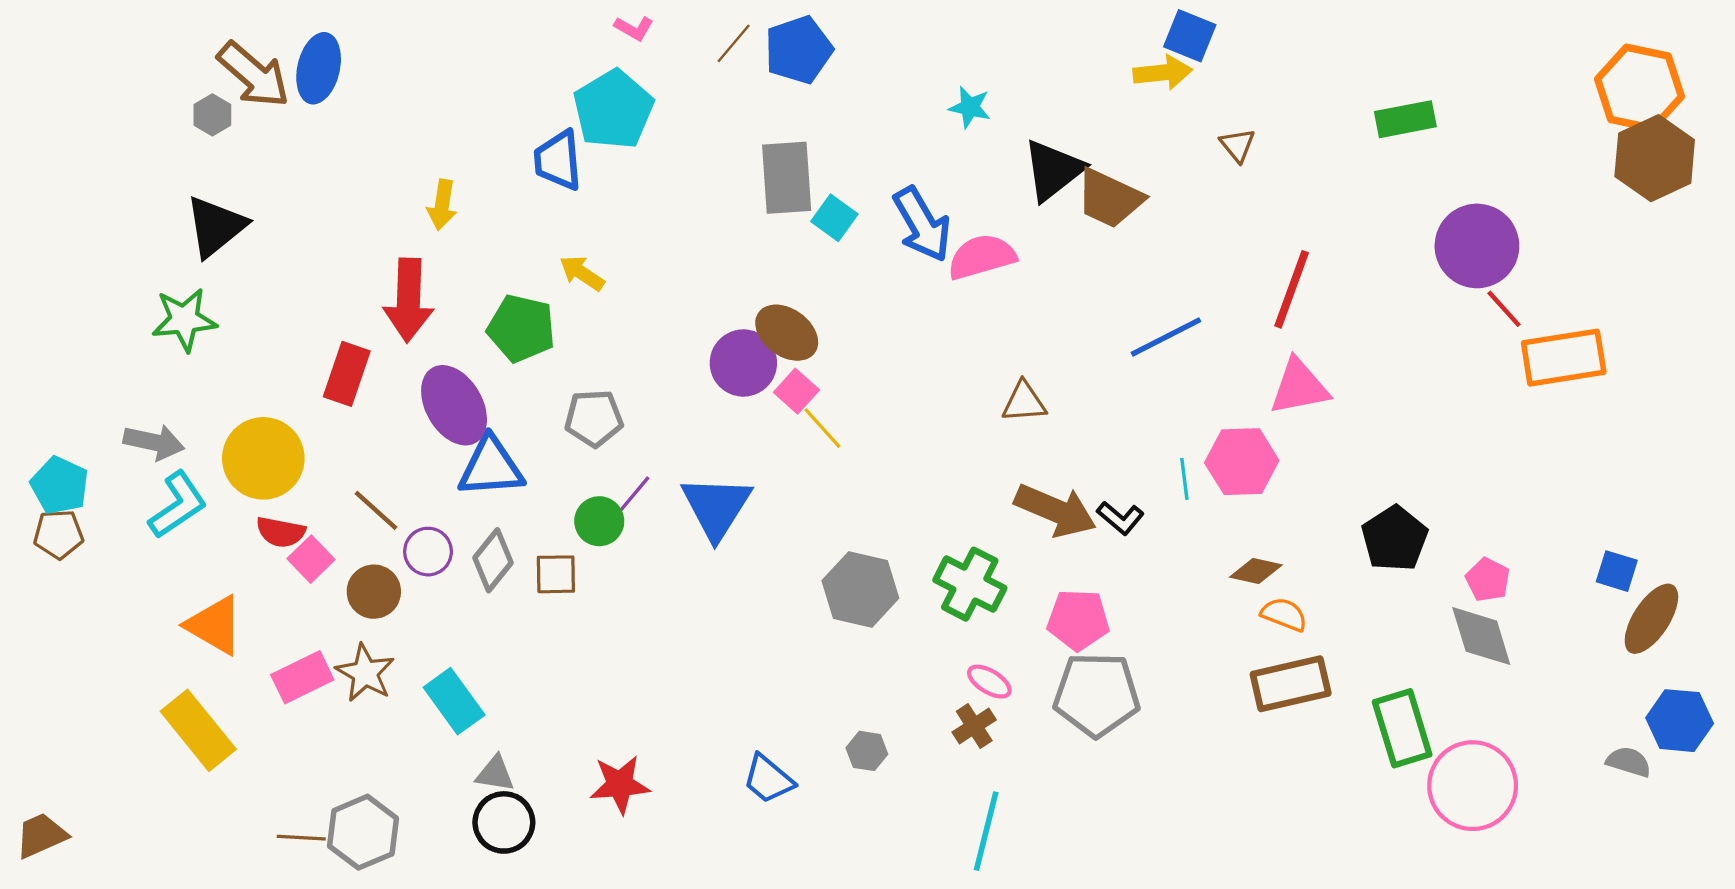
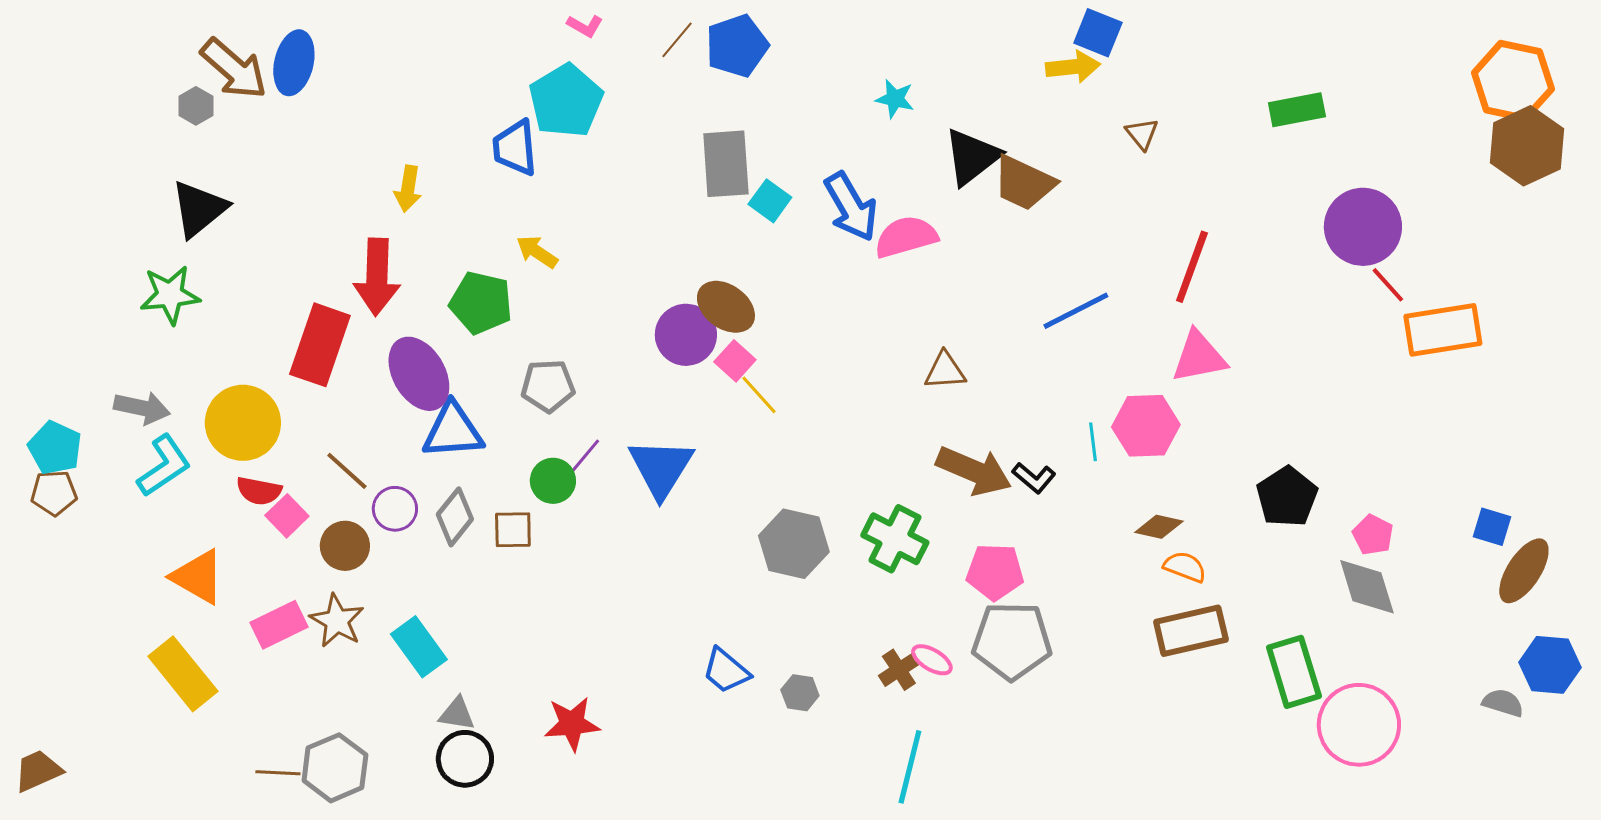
red rectangle: (347, 374) -> (320, 345), size x1.4
pink ellipse: (989, 682) -> (932, 660), moved
blue trapezoid: (768, 779) -> (726, 671), moved

